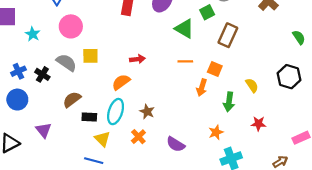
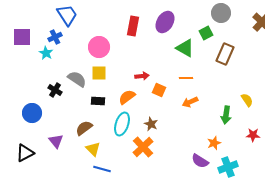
pink circle: (71, 26) -> (99, 47), moved
orange square: (215, 69) -> (159, 90), moved
blue cross: (18, 71) -> (55, 37), moved
orange arrow: (202, 88) -> (190, 102), moved, turned 49
brown semicircle: (72, 100) -> (84, 128), moved
black rectangle: (89, 117) -> (98, 101), moved
orange cross: (138, 137) -> (143, 147), size x1.5
yellow triangle: (102, 139) -> (93, 149), moved
purple semicircle: (176, 144) -> (200, 161), moved

